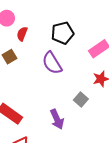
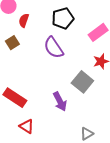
gray square: (81, 100) -> (82, 82), size x1.5

